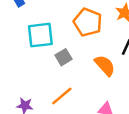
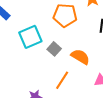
orange semicircle: (105, 65) -> (80, 57), moved

